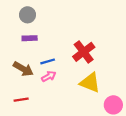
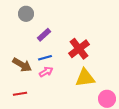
purple rectangle: (30, 38) -> (44, 35), moved, turned -40
yellow triangle: (90, 83) -> (85, 78), turned -30

